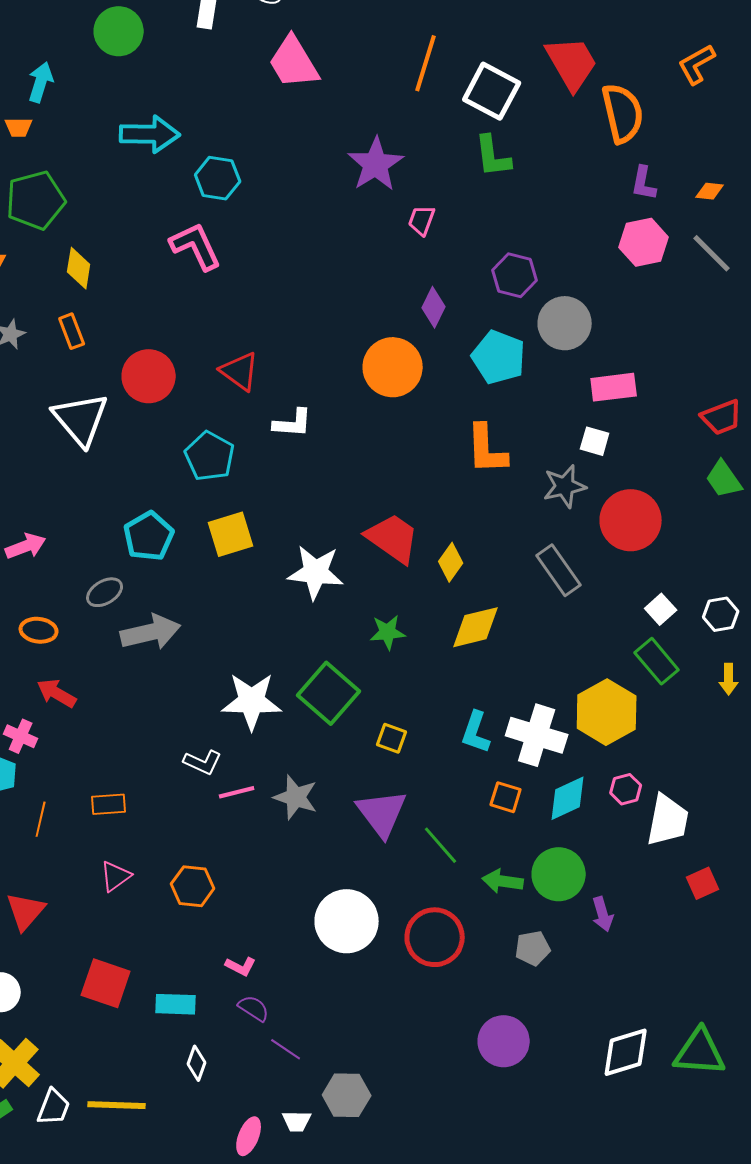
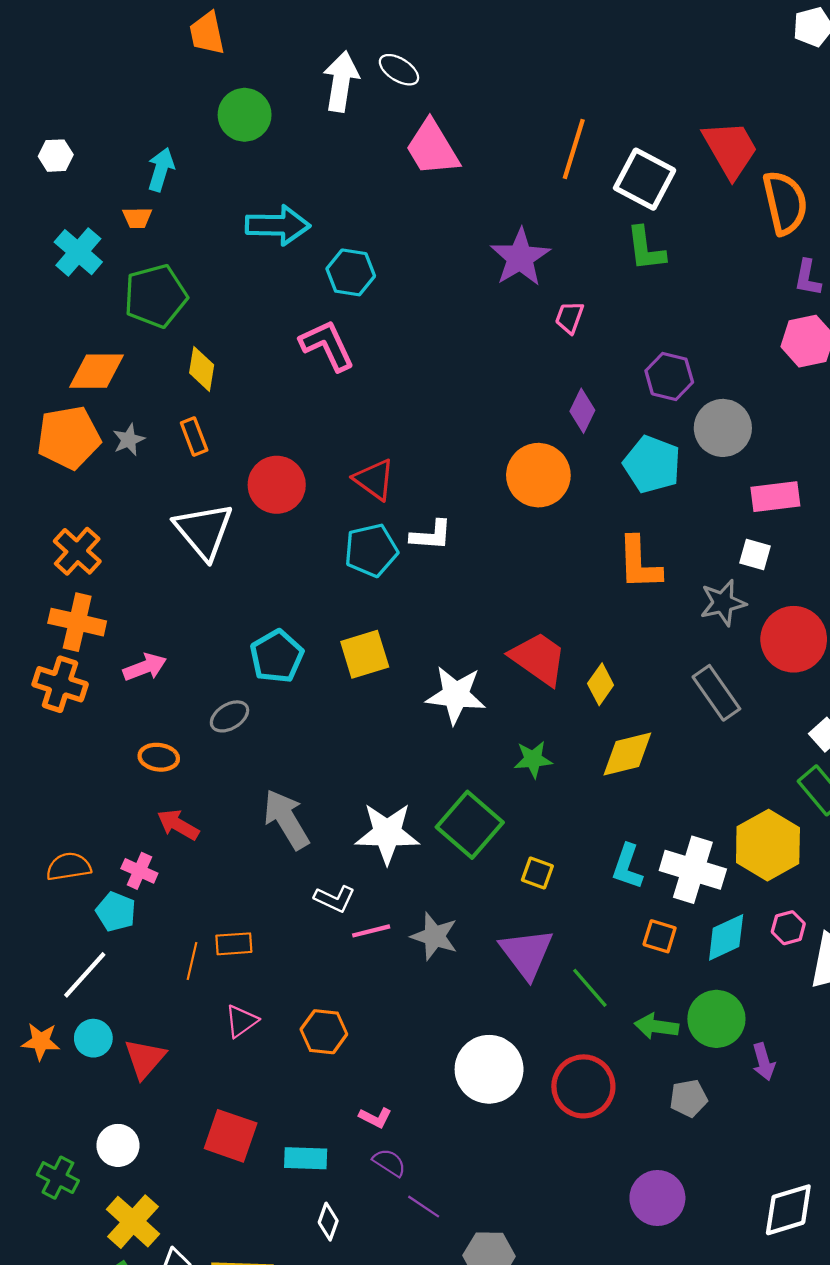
cyan pentagon: (210, 456) -> (371, 550), moved, turned 30
gray arrow: (151, 632) -> (286, 819), moved, turned -108
orange line: (41, 819) -> (192, 961), moved

